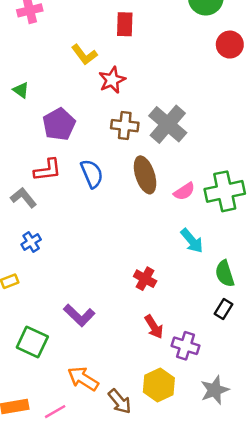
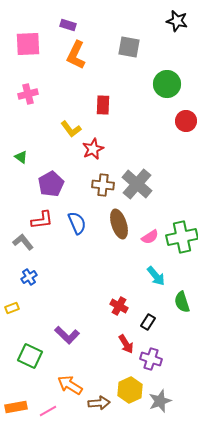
black rectangle: (223, 309) -> (148, 322), moved
gray star: (215, 390) -> (160, 401), moved
brown arrow: (120, 401) -> (99, 403), turned -55

